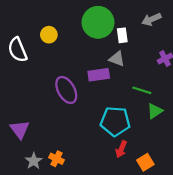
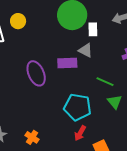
yellow circle: (49, 35) -> (18, 21), moved
green triangle: (155, 111) -> (115, 102), turned -42
orange cross: (56, 159) -> (32, 137), moved

